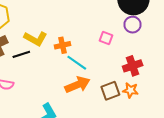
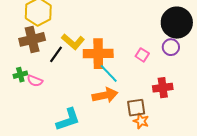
orange cross: (62, 45) -> (98, 54), size x1.8
black line: (21, 54) -> (56, 54), turned -48
orange star: (130, 90) -> (141, 121), moved

